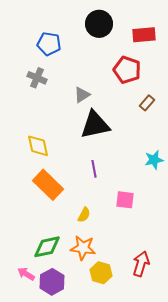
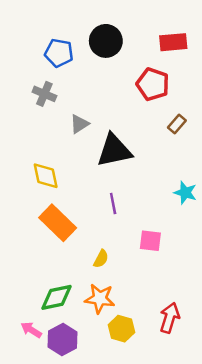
black circle: (99, 24) -> (106, 41), moved
gray triangle: (82, 95) -> (79, 124), moved
cyan star: (154, 160) -> (185, 193), turned 30

